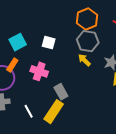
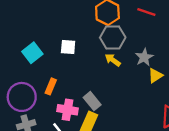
orange rectangle: (12, 65) -> (51, 86), moved
pink cross: (39, 71) -> (68, 110), moved

